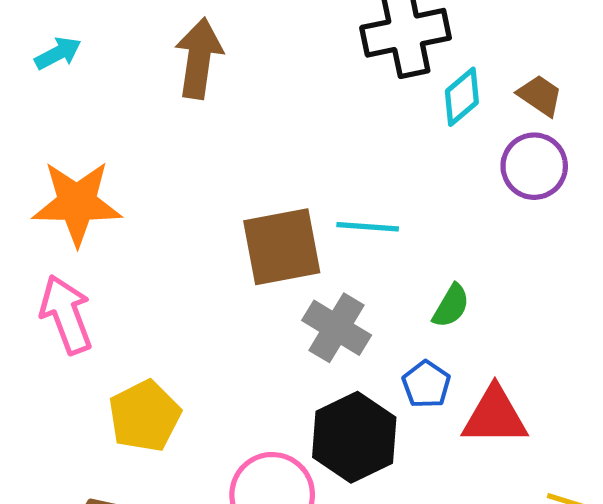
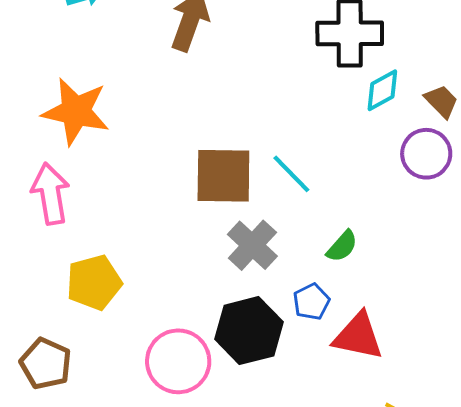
cyan line: (368, 227) -> (291, 174), turned 30

